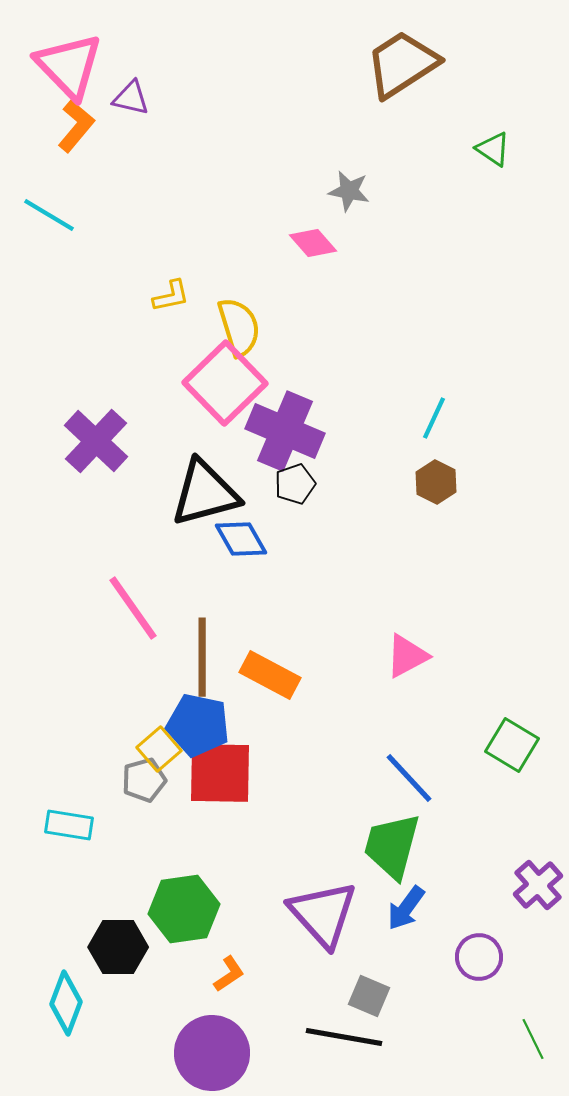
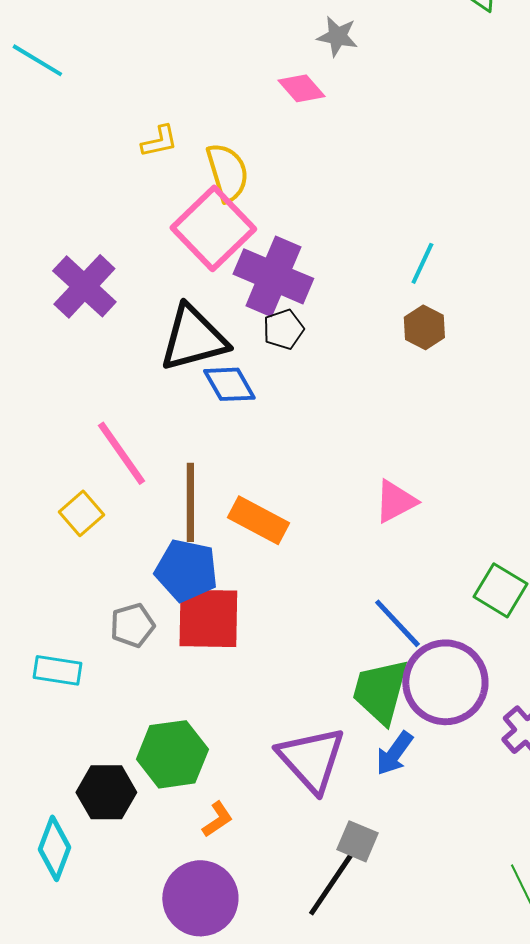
yellow square: (159, 749) -> (81, 513), moved
purple circle: (479, 957) -> (445, 682), moved, size x1.8
black line: (344, 1037) -> (332, 882), turned -66

